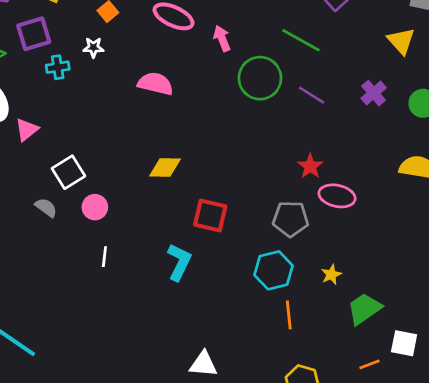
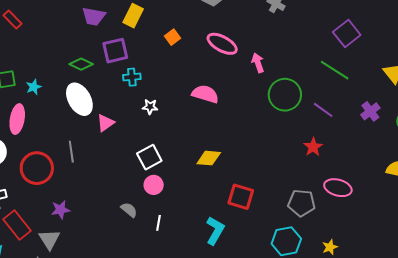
green line: (301, 40) -> (335, 70), moved
white star: (93, 47) -> (150, 107), moved
red star: (310, 166) -> (313, 147), moved
white square: (68, 172) -> (149, 157), moved
gray semicircle: (46, 207) -> (129, 210), moved

